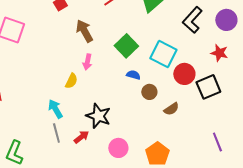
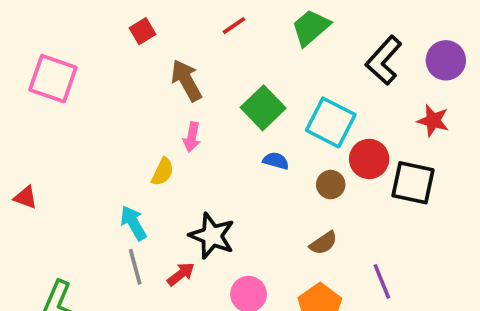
black square: (208, 87) -> (413, 183), turned 35
brown circle: (149, 92) -> (331, 185), moved
brown semicircle: (171, 109) -> (323, 243), moved
purple line: (217, 142) -> (382, 281), moved

